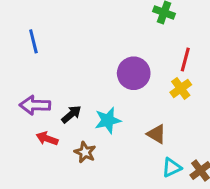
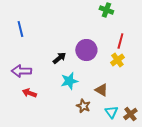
black arrow: (71, 114) -> (59, 58), moved
brown star: (85, 152) -> (83, 106), moved
cyan triangle: (172, 167) -> (111, 112), turned -40

